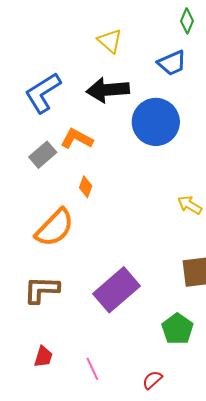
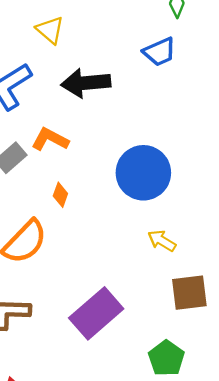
yellow triangle: (110, 41) -> (50, 30), moved
blue circle: (156, 122) -> (143, 173), moved
yellow arrow: (190, 205) -> (162, 241), moved

